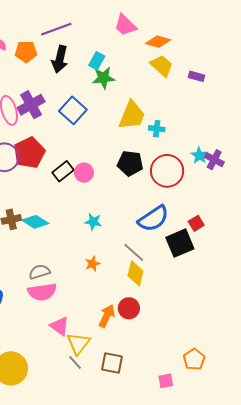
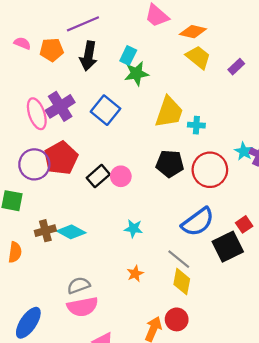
purple rectangle: (197, 76) -> (236, 67), turned -56

